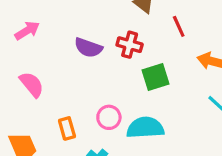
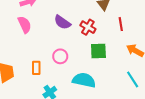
pink semicircle: (32, 84) -> (25, 25), moved
pink circle: (109, 117) -> (60, 56), moved

